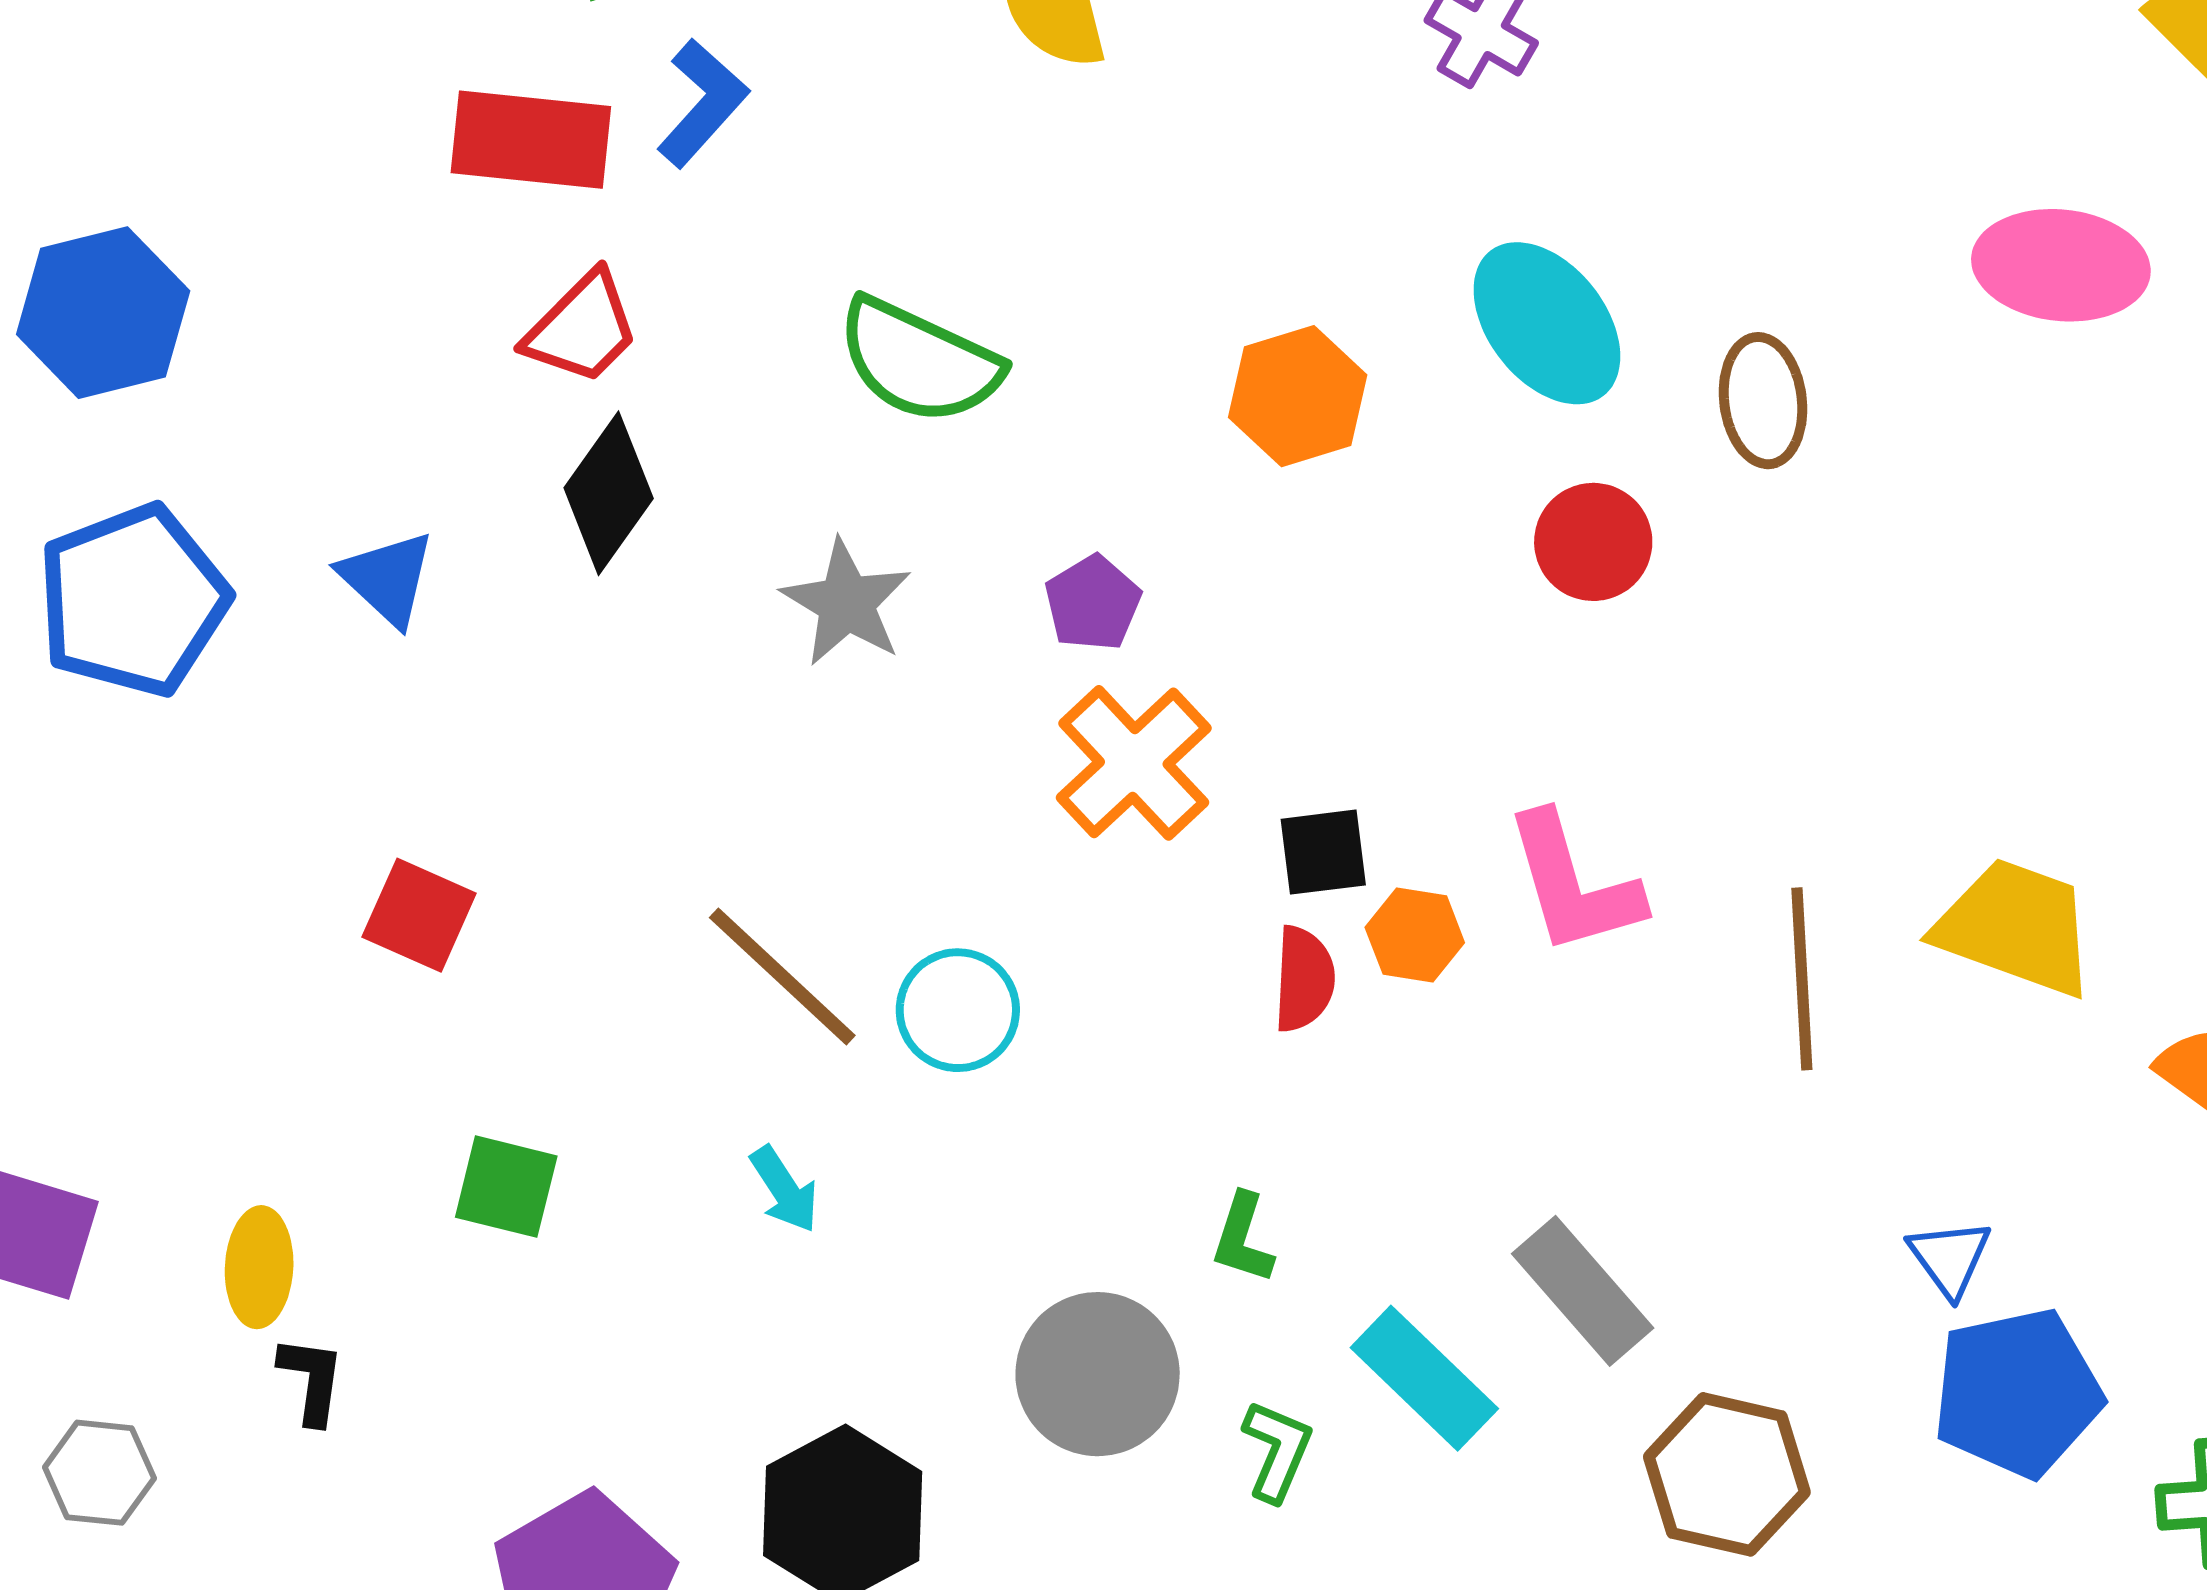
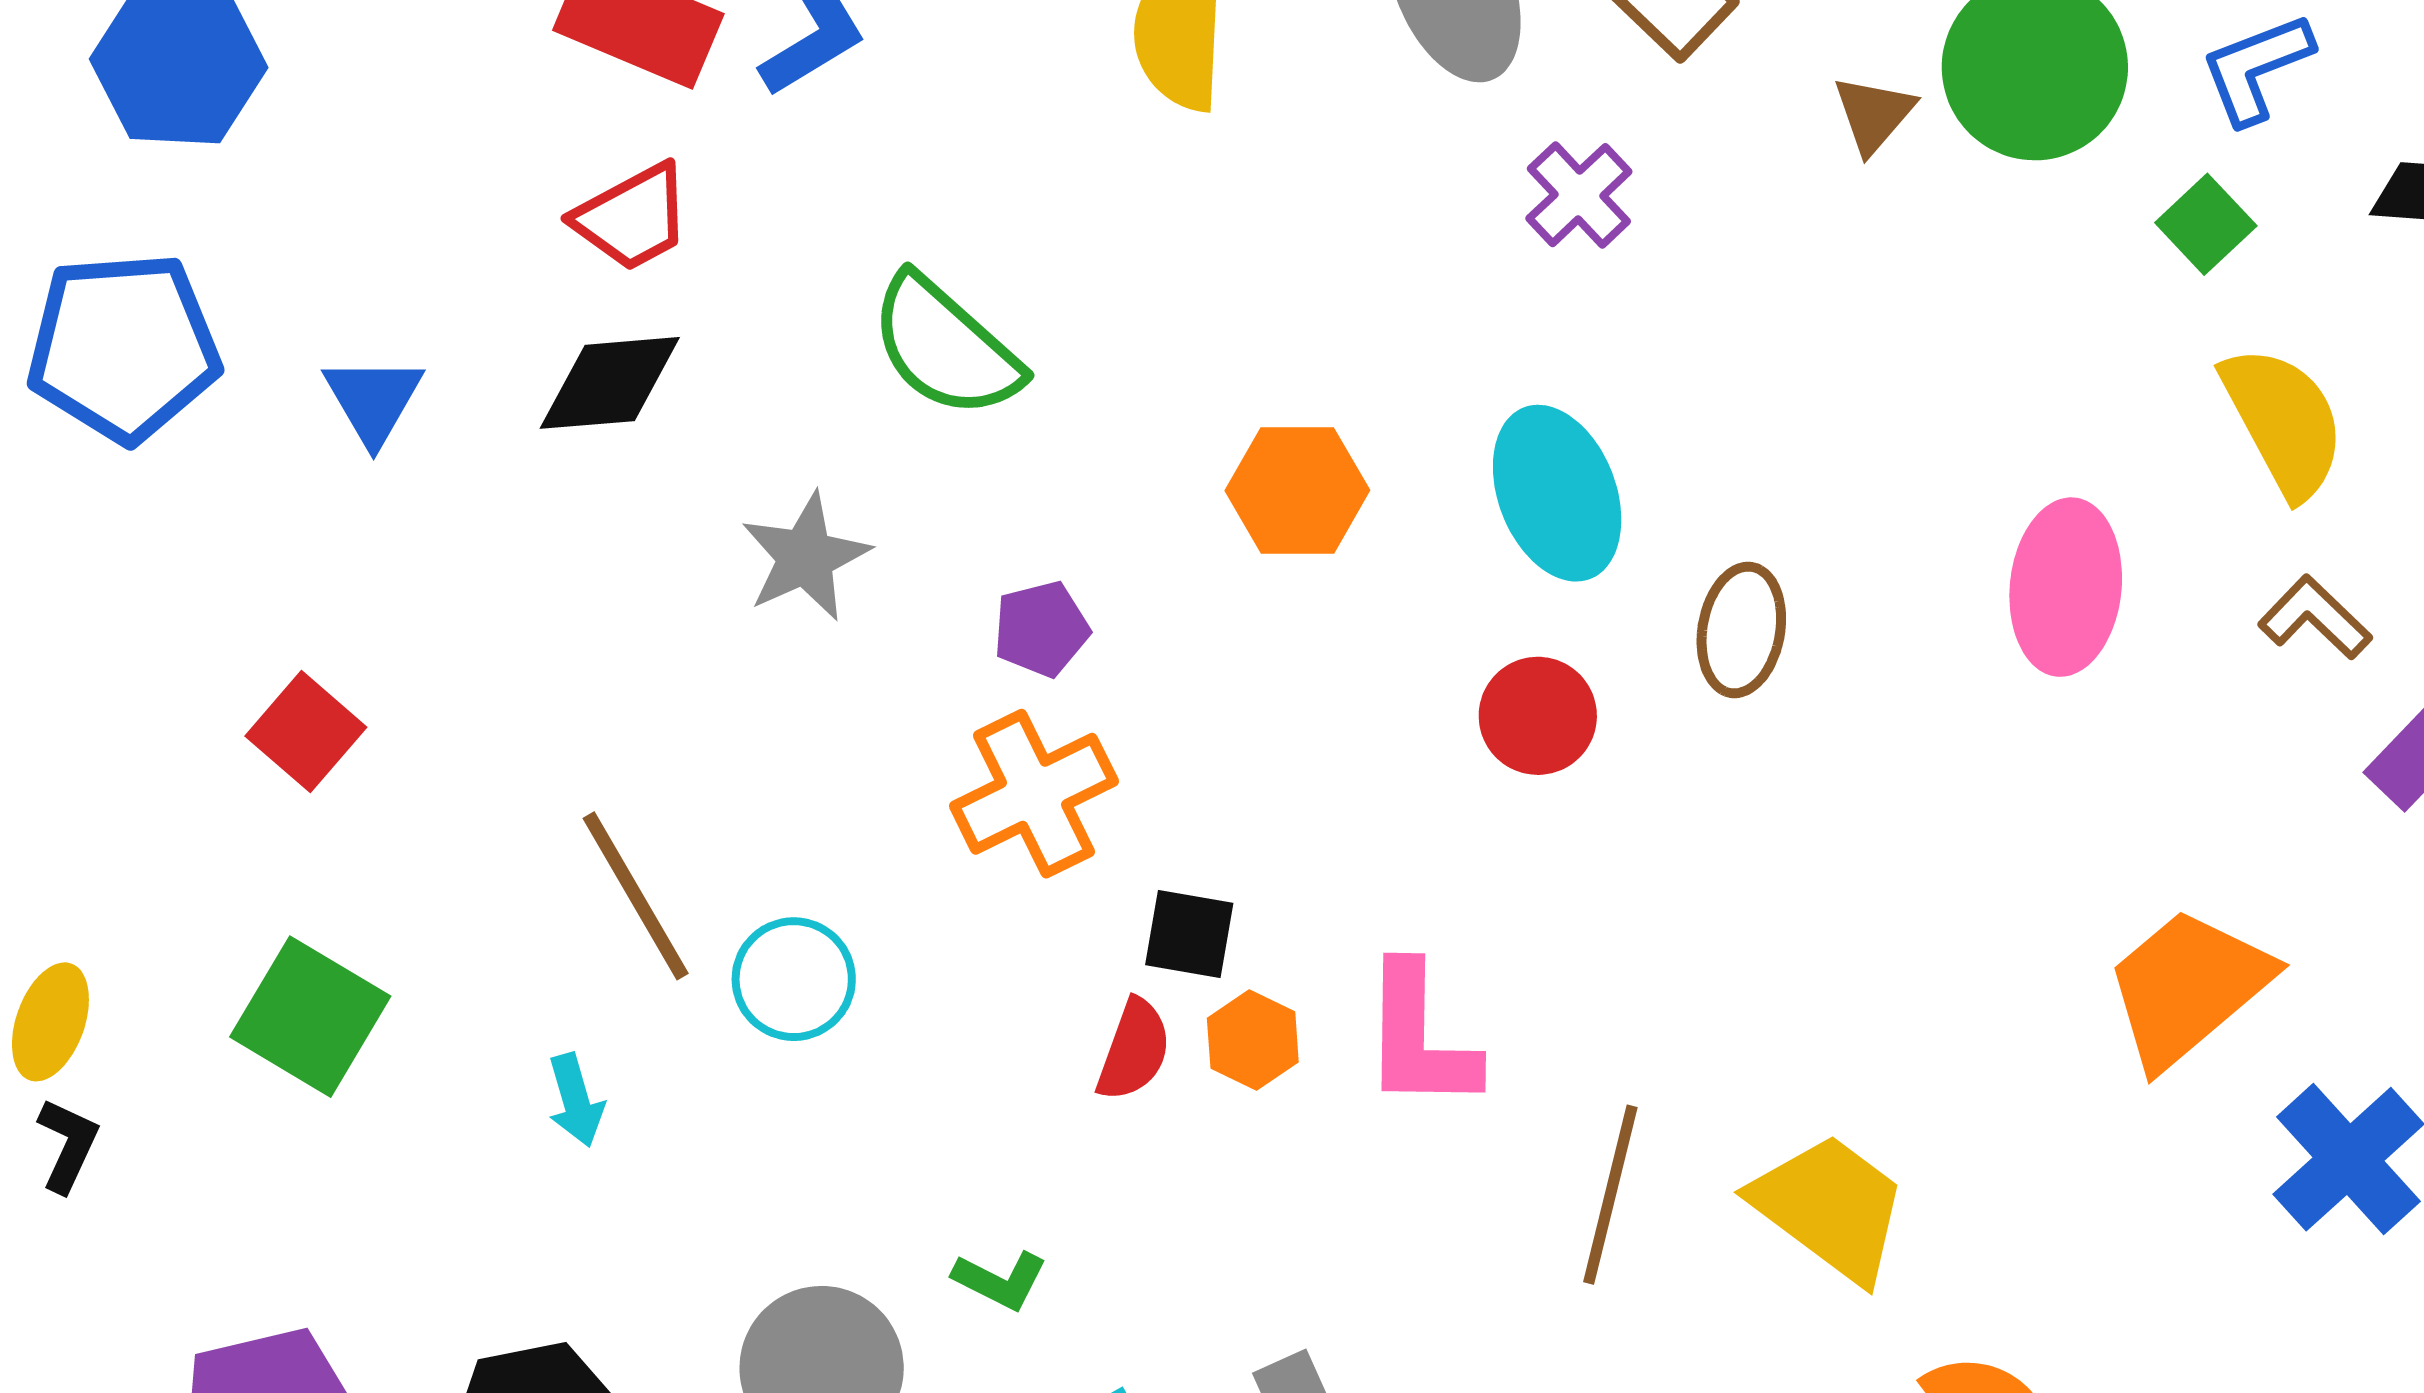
pink ellipse: (2061, 265) -> (2066, 587), turned 73
black diamond: (609, 493) -> (610, 383), turned 33
green square: (506, 1187) -> (310, 1017), size x1.4
green L-shape: (1243, 1238) -> (1000, 1280), turned -98

